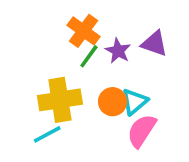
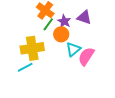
orange circle: (113, 102) -> (61, 34), moved
pink semicircle: (142, 131) -> (86, 56), moved

